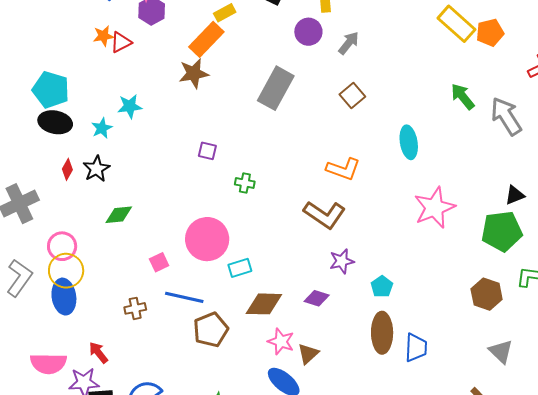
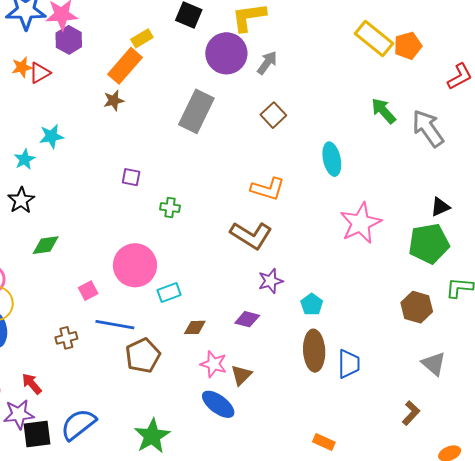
purple circle: (308, 32) -> (226, 53), size x1.5
brown star: (194, 73) -> (114, 100), size x0.7
brown diamond: (264, 304) -> (195, 327), size x0.6

